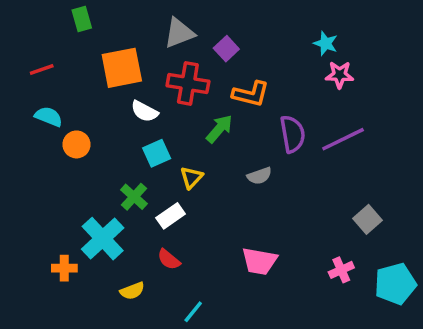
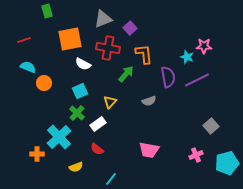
cyan star: (326, 43) -> (187, 57), moved
pink star: (340, 75) -> (204, 46), moved
orange L-shape: (251, 94) -> (144, 54), turned -110
cyan square: (157, 153) -> (80, 91), moved

